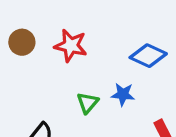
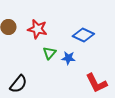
green triangle: (88, 103) -> (49, 53), moved

